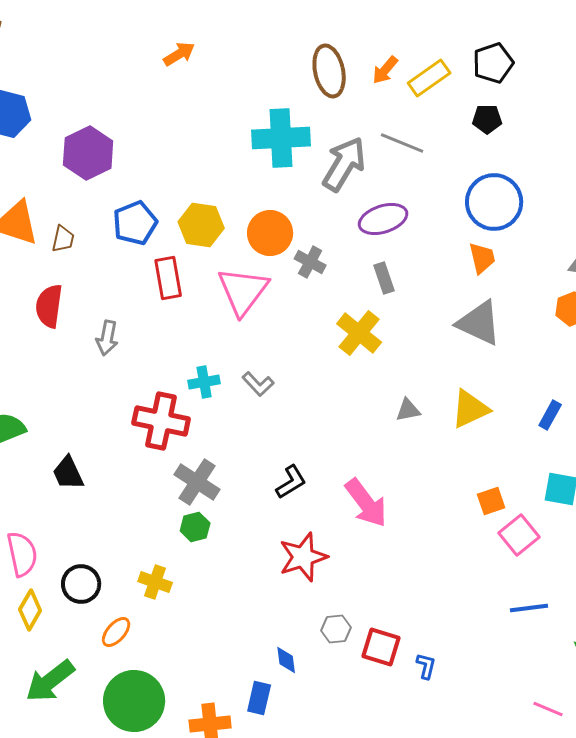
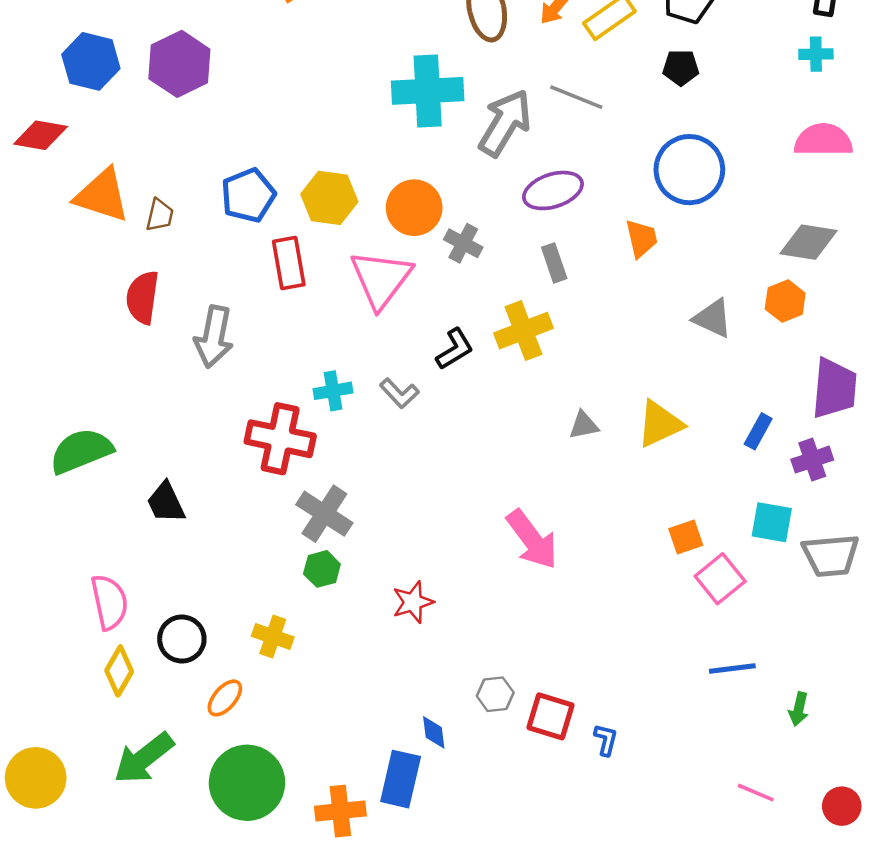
purple hexagon: (88, 153) -> (179, 64), moved
orange trapezoid: (482, 258) -> (641, 238), moved
gray triangle: (479, 323) -> (713, 318), moved, size x0.7
yellow cross: (359, 333) -> (523, 331), turned 30
gray arrow: (107, 338) -> (214, 337), size x1.4
black L-shape: (291, 482) -> (455, 349), moved
red star: (303, 557) -> (413, 602), moved, size x0.7
blue rectangle: (259, 698) -> (401, 779), size x1.4

